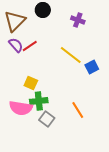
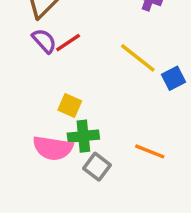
orange line: (78, 110) -> (150, 151), turned -36

